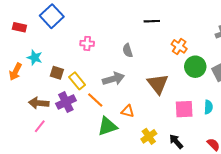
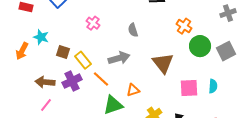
pink cross: (87, 43) -> (93, 23), turned 32
orange triangle: (128, 111) -> (133, 90), turned -32

